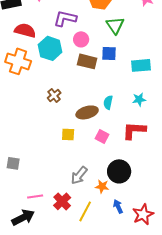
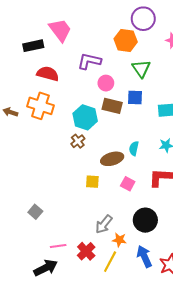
cyan hexagon: (50, 48) -> (85, 117), moved
gray square: (13, 163) -> (35, 212), turned 32
orange star: (102, 186) -> (119, 240), moved
blue arrow: (118, 206) -> (144, 256), size x1.5

